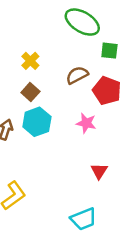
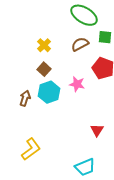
brown semicircle: (77, 75) -> (80, 44), moved
pink star: (86, 123) -> (77, 84), moved

